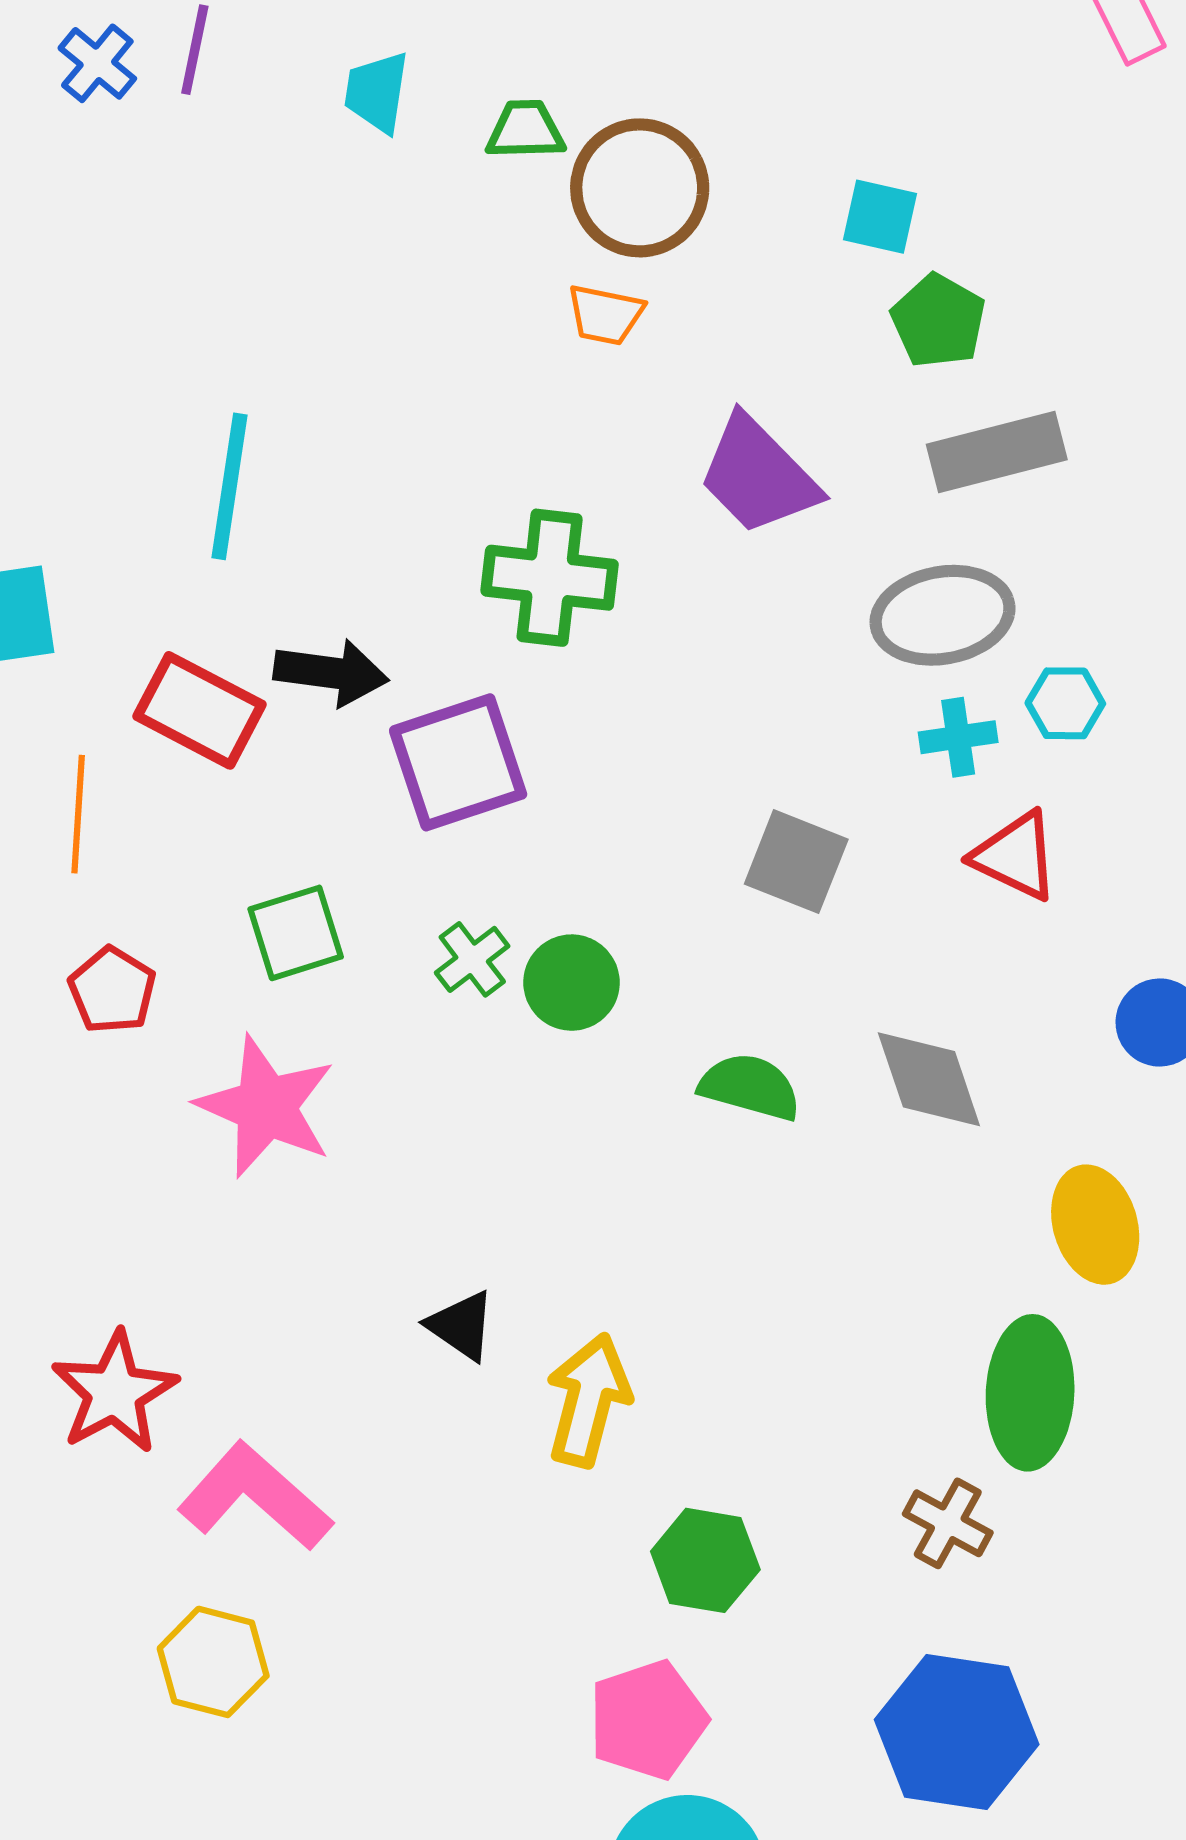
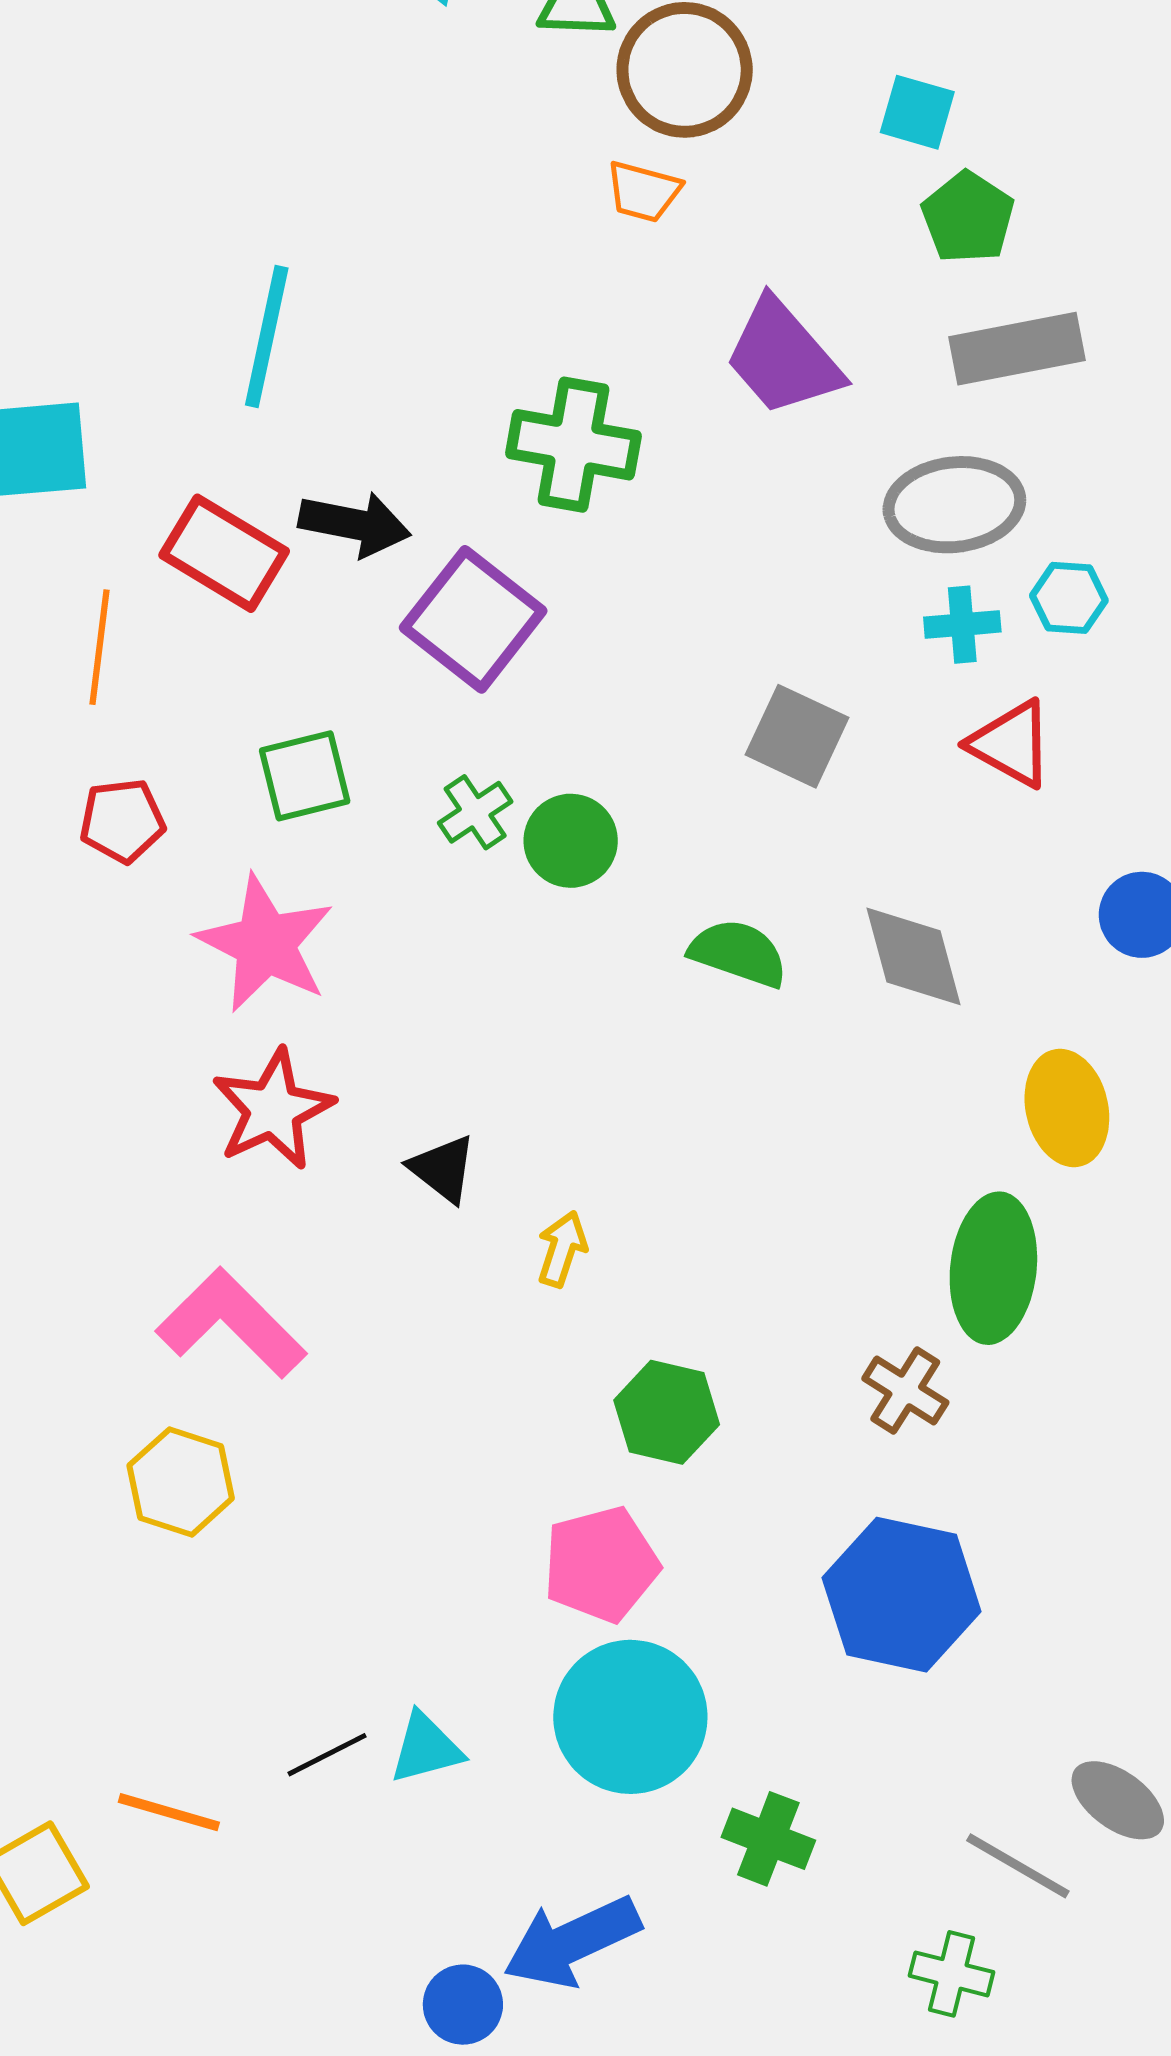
purple square: (458, 762) -> (473, 619), turned -37
red pentagon: (112, 990) -> (122, 821), turned 30
red star: (114, 1392) -> (273, 1109), moved
yellow arrow: (588, 1400) -> (562, 1249), size x0.6

